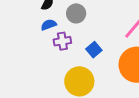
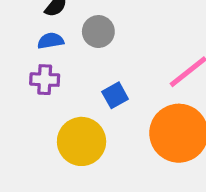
purple cross: (62, 41) -> (45, 80), moved

